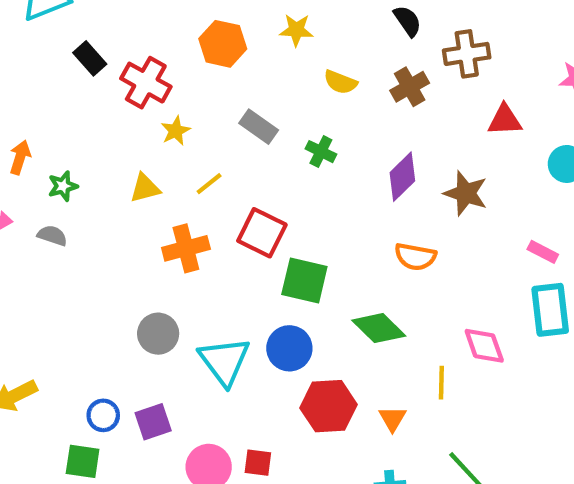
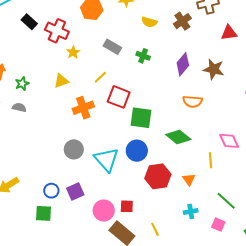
yellow line: (209, 184) -> (100, 77), moved

